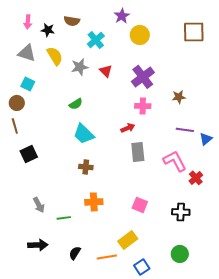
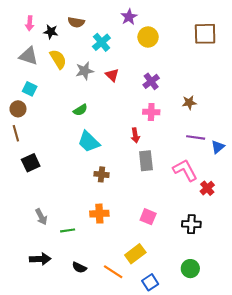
purple cross: (143, 77) -> (151, 81), size x0.7
red arrow: (128, 128) -> (135, 135), turned 104
brown cross: (86, 167) -> (101, 174), moved
black semicircle: (75, 253) -> (79, 267), turned -96
orange line: (107, 257) -> (113, 272), turned 42

